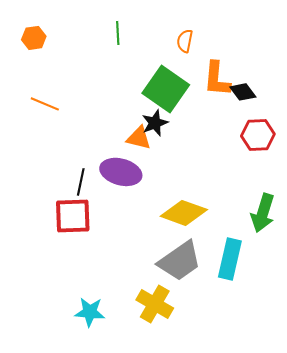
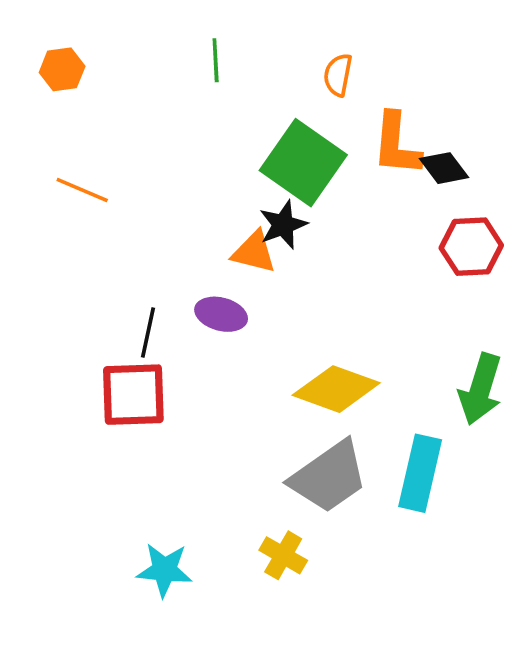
purple ellipse: (121, 172) -> (221, 314), size x0.7
yellow cross: (155, 304) -> (283, 555), size x0.7

